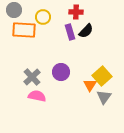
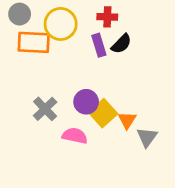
yellow circle: (43, 17) -> (61, 24), size x1.5
yellow square: (102, 76) -> (103, 113), moved
pink semicircle: (37, 96) -> (75, 136), moved

